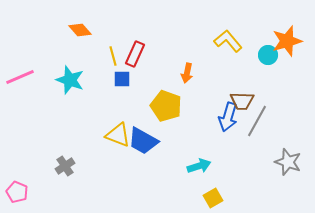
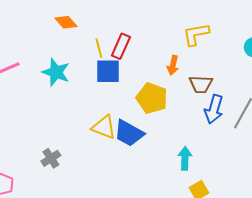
yellow L-shape: (228, 41) -> (196, 34), moved, turned -60
blue square: (122, 79) -> (108, 71), size x1.5
brown trapezoid: (242, 101) -> (201, 84), moved
cyan arrow: (199, 166) -> (185, 158), turned -70

